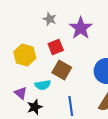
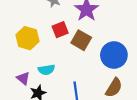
brown square: (62, 70) -> (81, 40), moved

